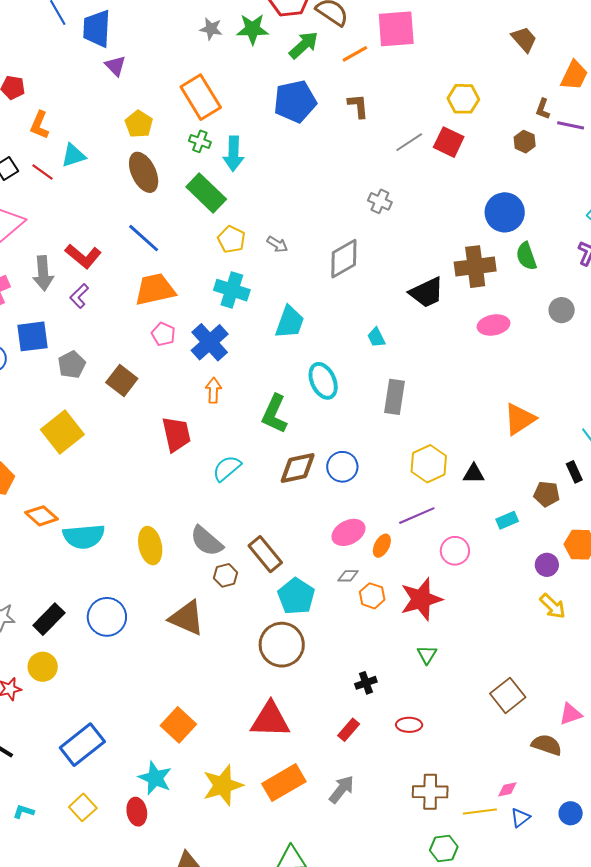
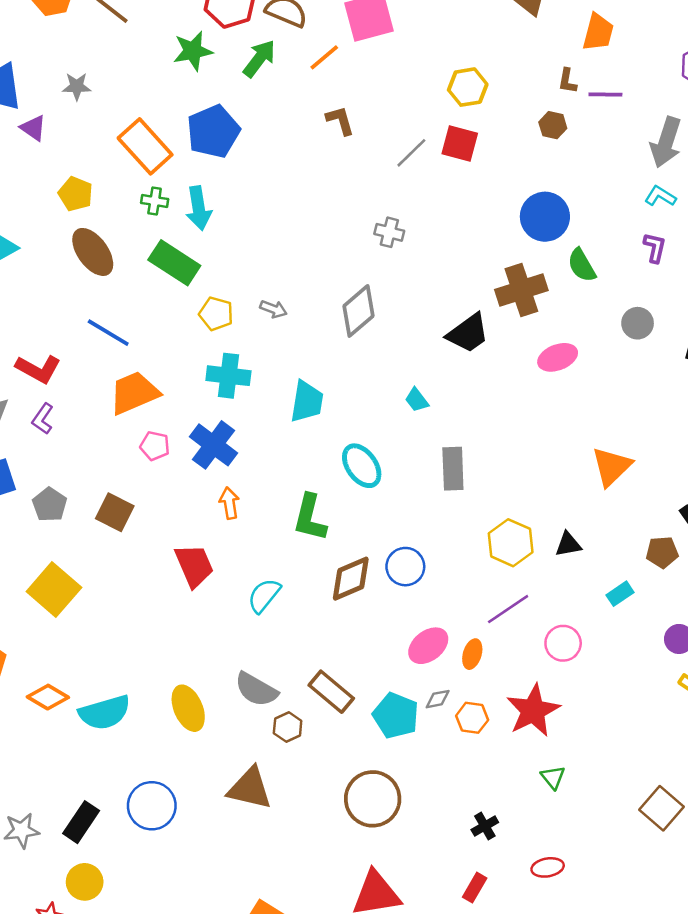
gray star: (211, 29) -> (77, 86), moved
blue pentagon: (295, 101) -> (213, 131), moved
cyan pentagon: (296, 596) -> (396, 716), moved

